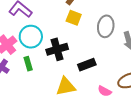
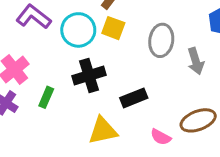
cyan circle: (31, 37) -> (78, 30), moved
green rectangle: (28, 64) -> (46, 97), turned 40

